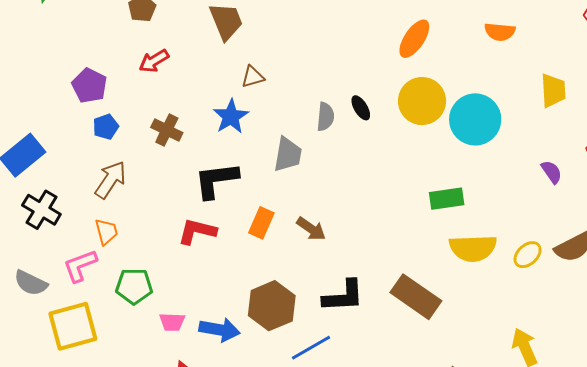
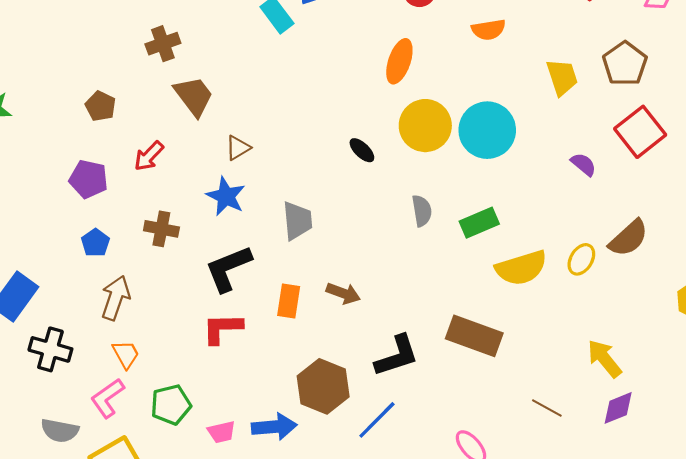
red arrow: (154, 61) -> (149, 156), moved
purple pentagon: (90, 86) -> (89, 179), moved
gray semicircle: (325, 117) -> (422, 211), moved

